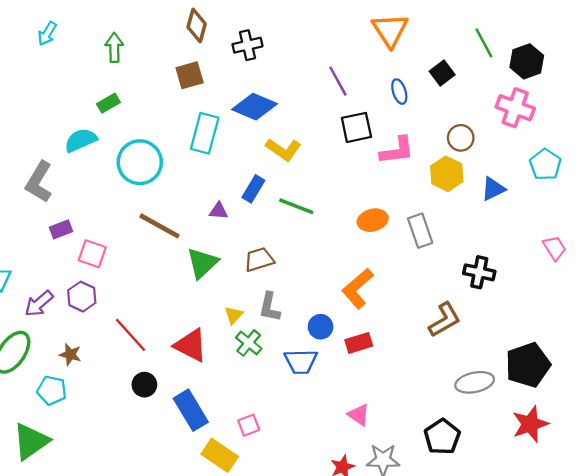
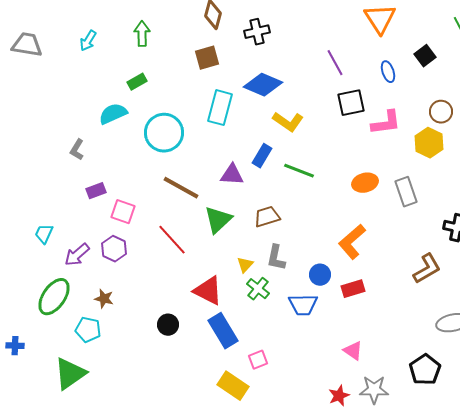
cyan arrow: (47, 34) -> (88, 41), moved
gray L-shape: (39, 182) -> (77, 150), size x0.6
purple triangle: (219, 211) -> (232, 175), size x1.4
red line: (130, 335) -> (172, 240), moved
blue rectangle: (191, 410) -> (223, 331), moved

